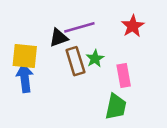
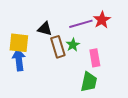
purple line: (79, 27) -> (81, 24), moved
black triangle: (59, 38) -> (45, 29), turned 35

